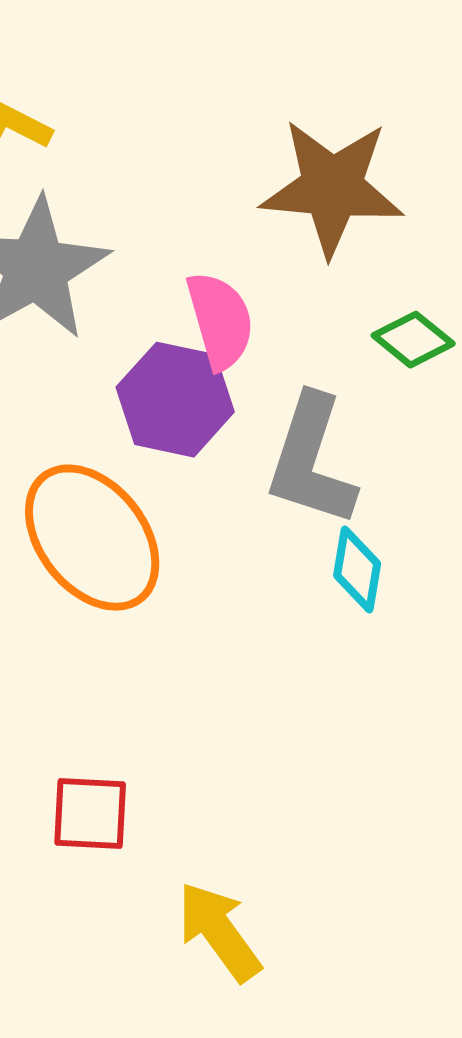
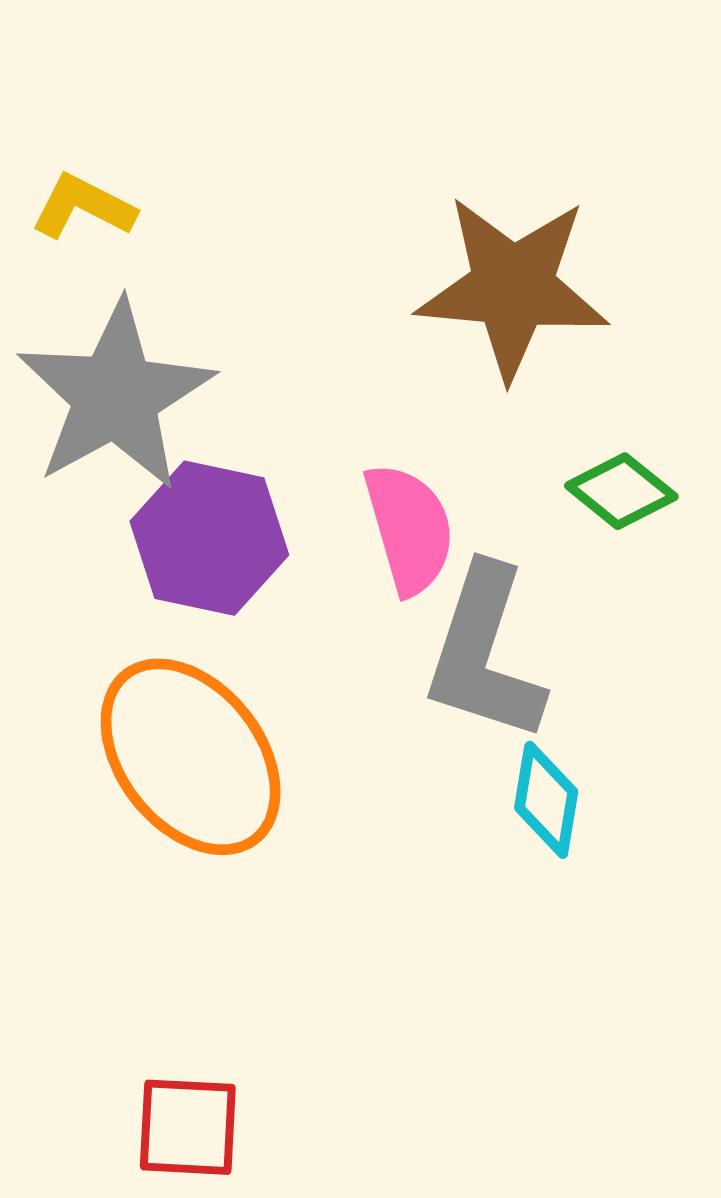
pink semicircle: (220, 321) -> (409, 529), moved
purple hexagon: (175, 400) -> (209, 538), moved

